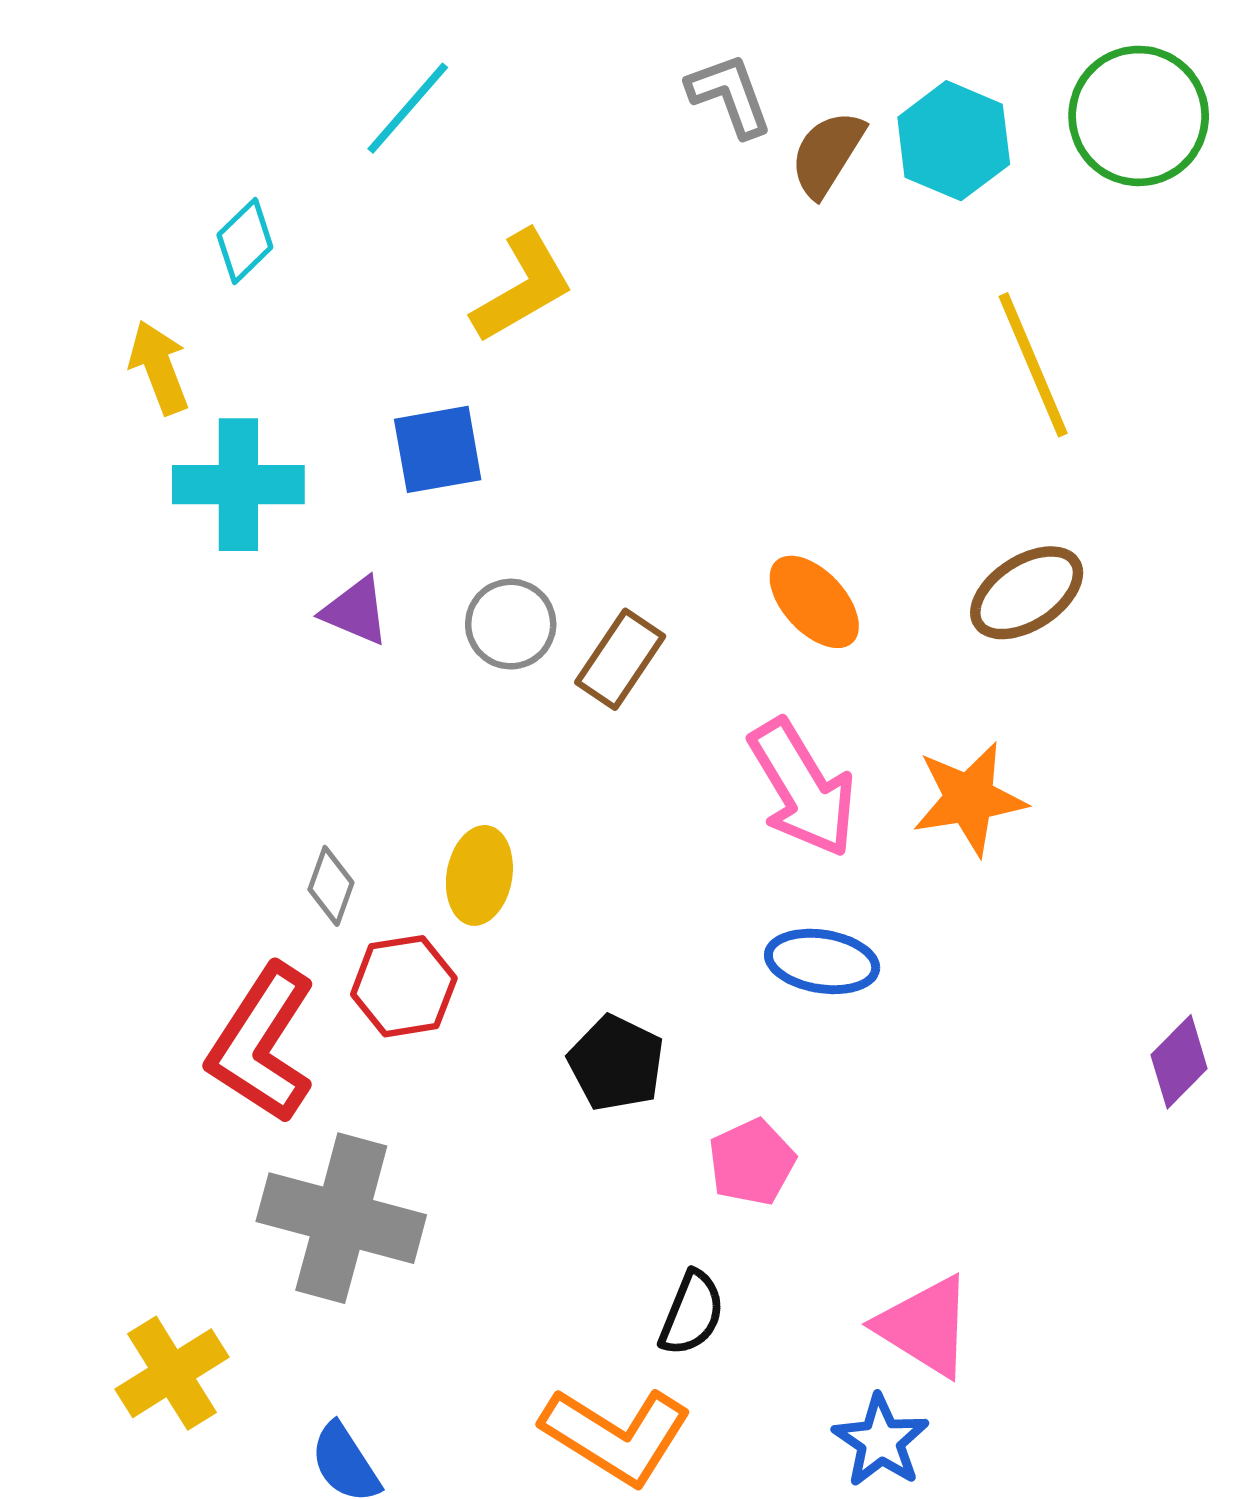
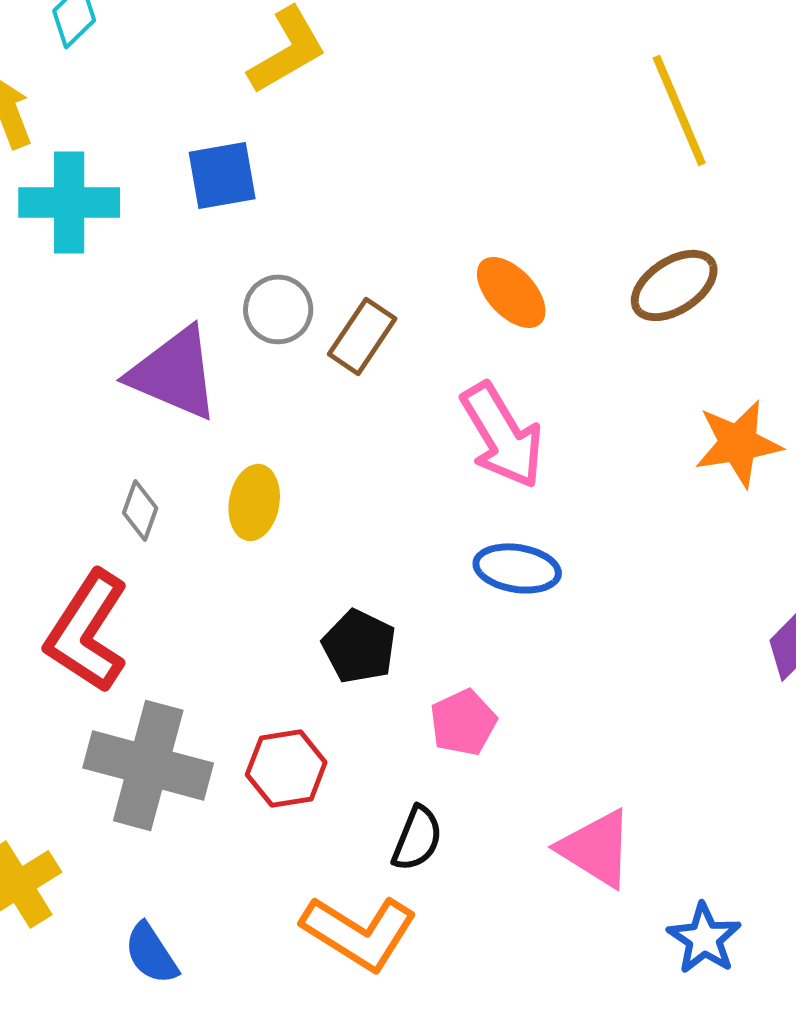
purple triangle: (356, 611) -> (174, 373), moved, size x1.8
orange star: (969, 799) -> (738, 443), moved
red hexagon: (404, 986) -> (286, 768), moved
blue star: (881, 1441) -> (704, 938), moved

